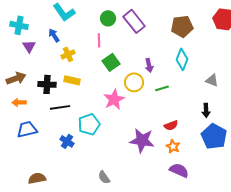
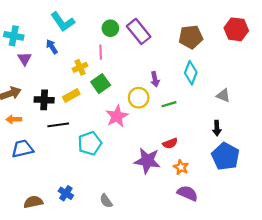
yellow cross: (68, 54) -> (80, 67), moved
green square: (111, 62) -> (101, 84), moved
yellow rectangle: (72, 80) -> (71, 96), turned -42
red semicircle: (171, 125) -> (170, 143), moved
blue cross: (67, 141) -> (66, 193), moved

